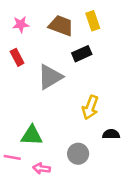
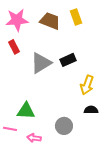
pink star: (21, 24) -> (17, 20), size x1.6
black rectangle: (82, 54) -> (68, 60), moved
yellow arrow: (90, 107) -> (87, 85), moved

